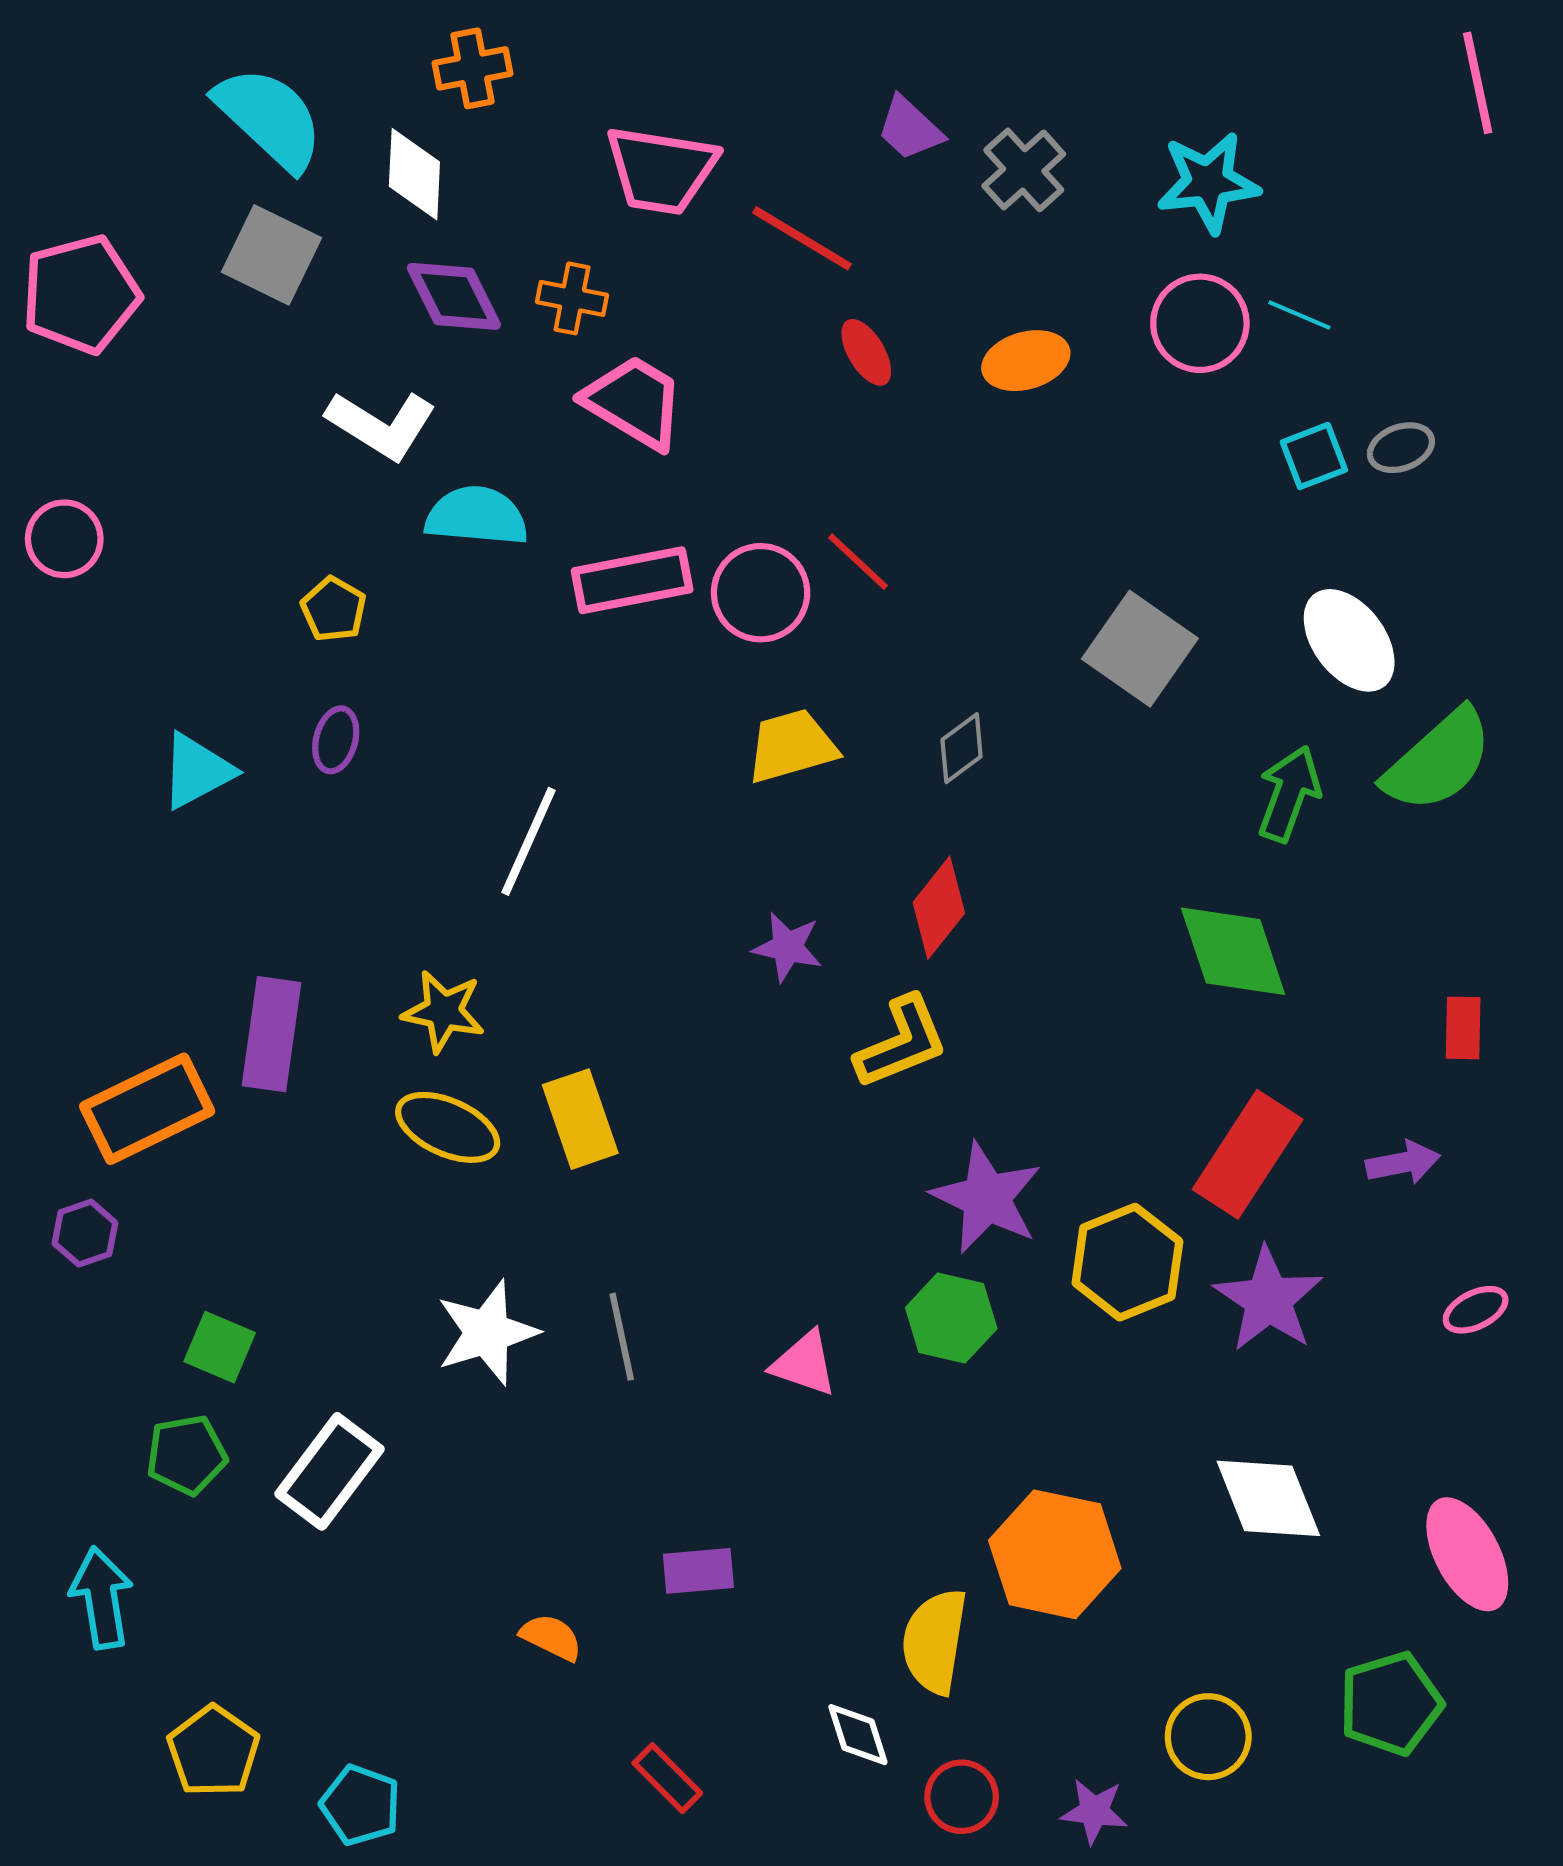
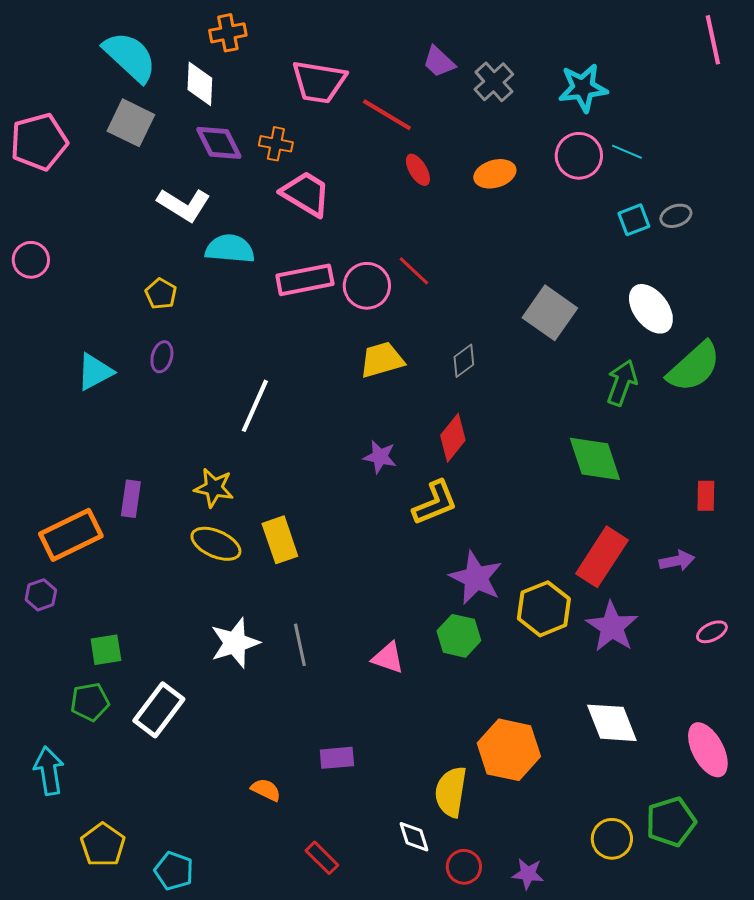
purple rectangle: (271, 1034) -> (131, 499), size x0.7
green square: (220, 1347) -> (106, 650), turned -32
yellow circle: (1208, 1737) -> (612, 839), moved

